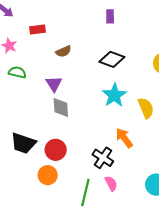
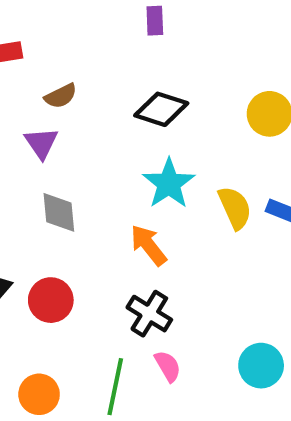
purple triangle: (54, 84) -> (41, 143), moved
orange arrow: (124, 138) -> (148, 245), moved
orange circle: (48, 175) -> (39, 394), moved

